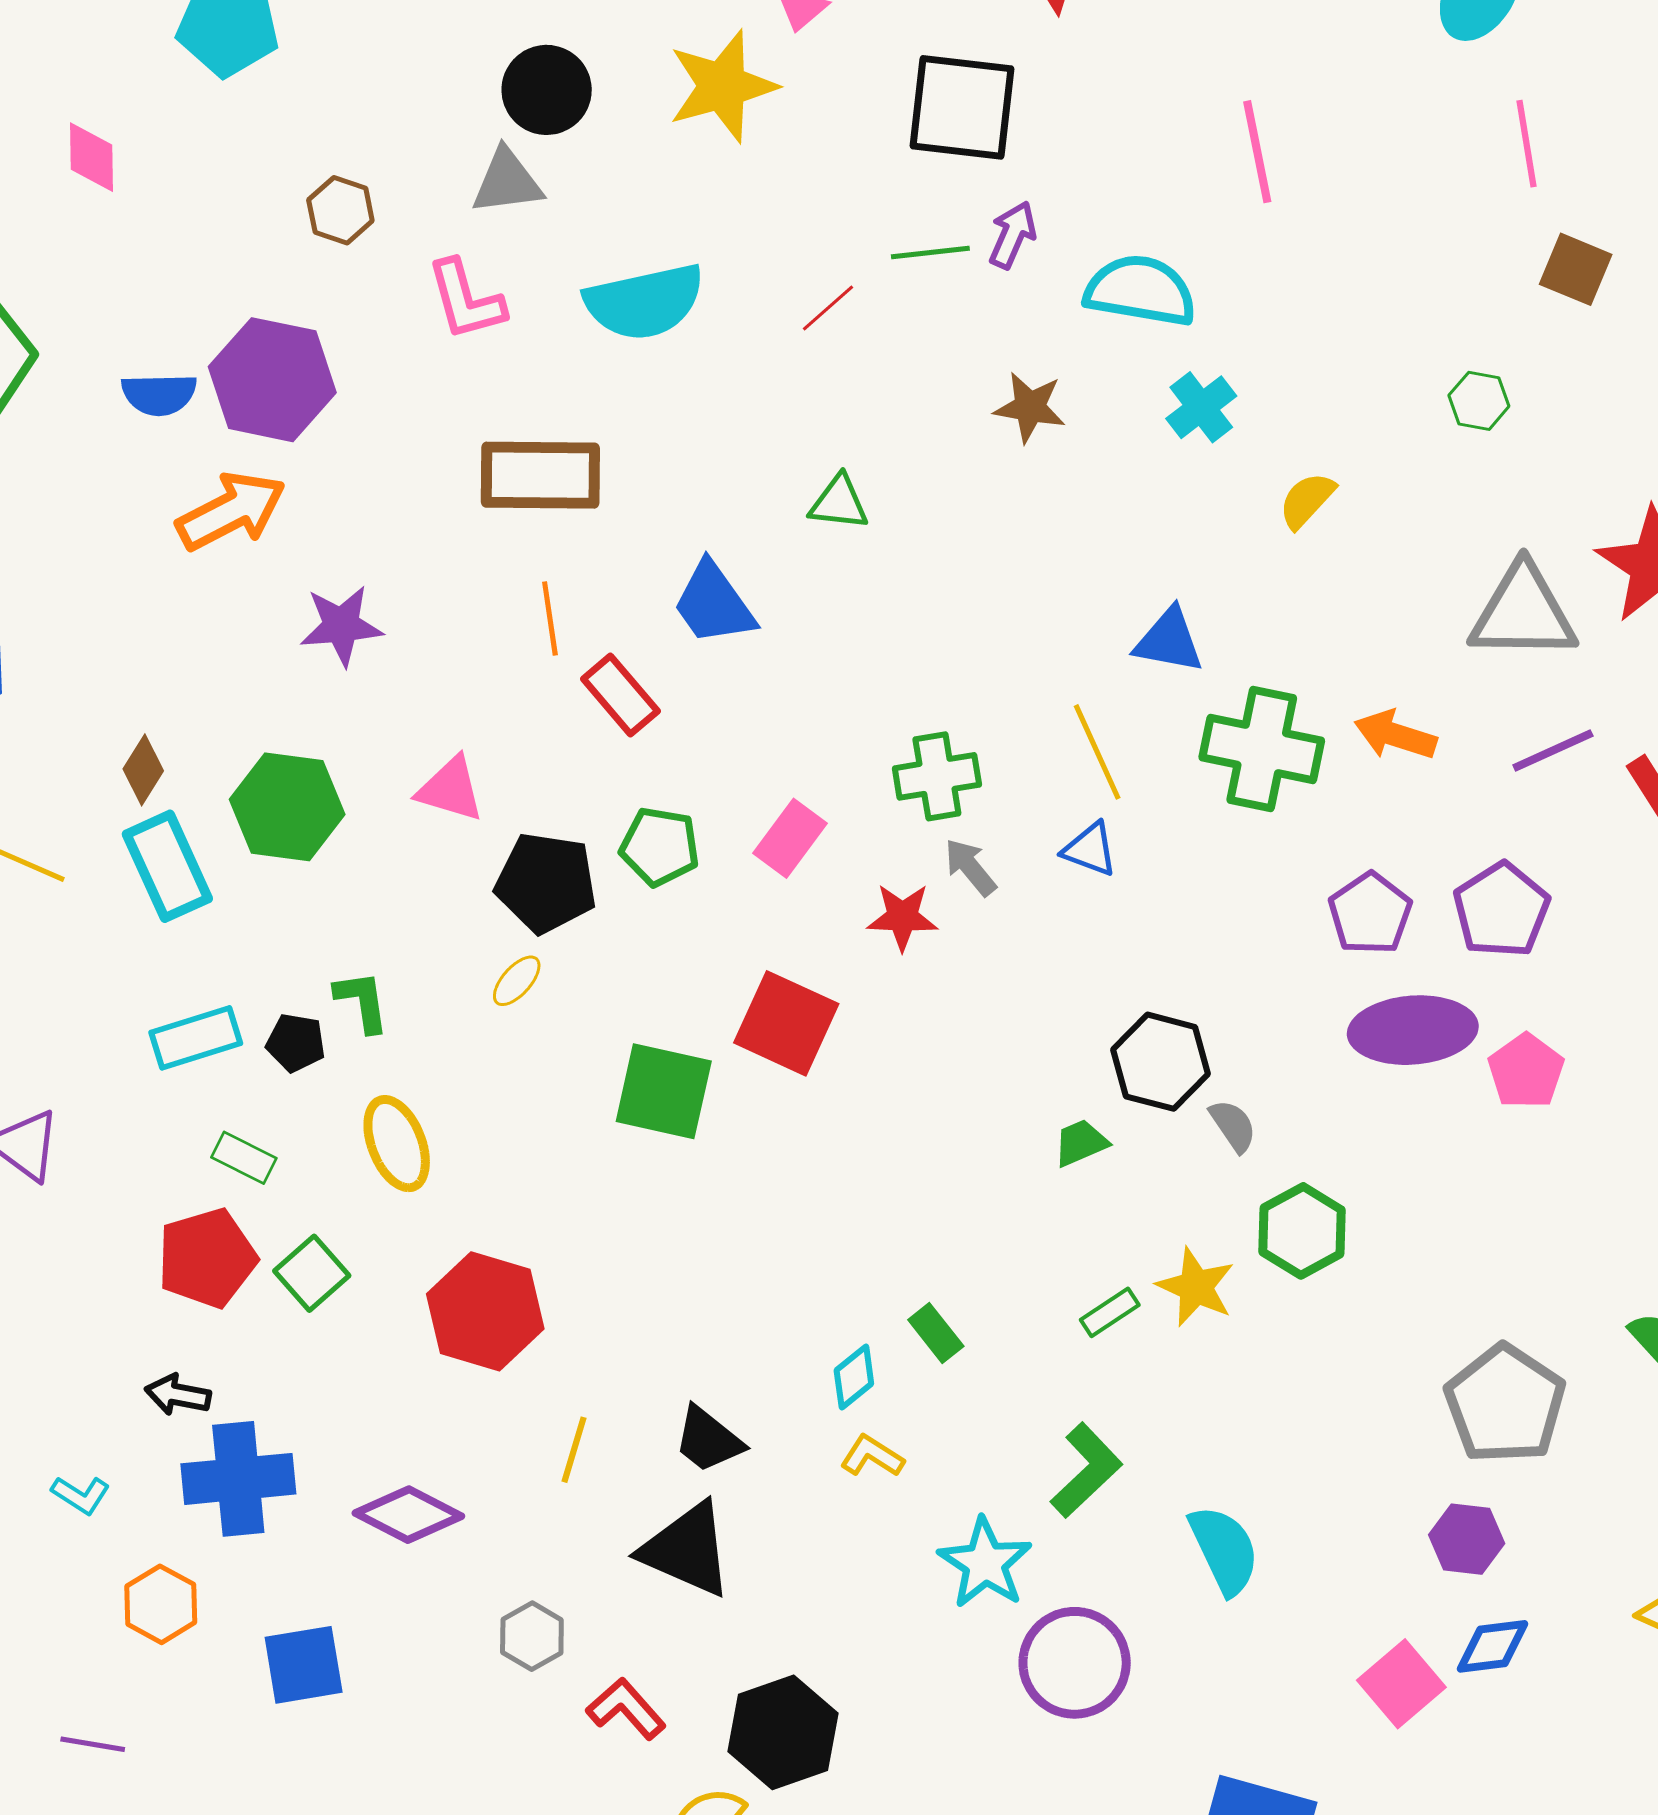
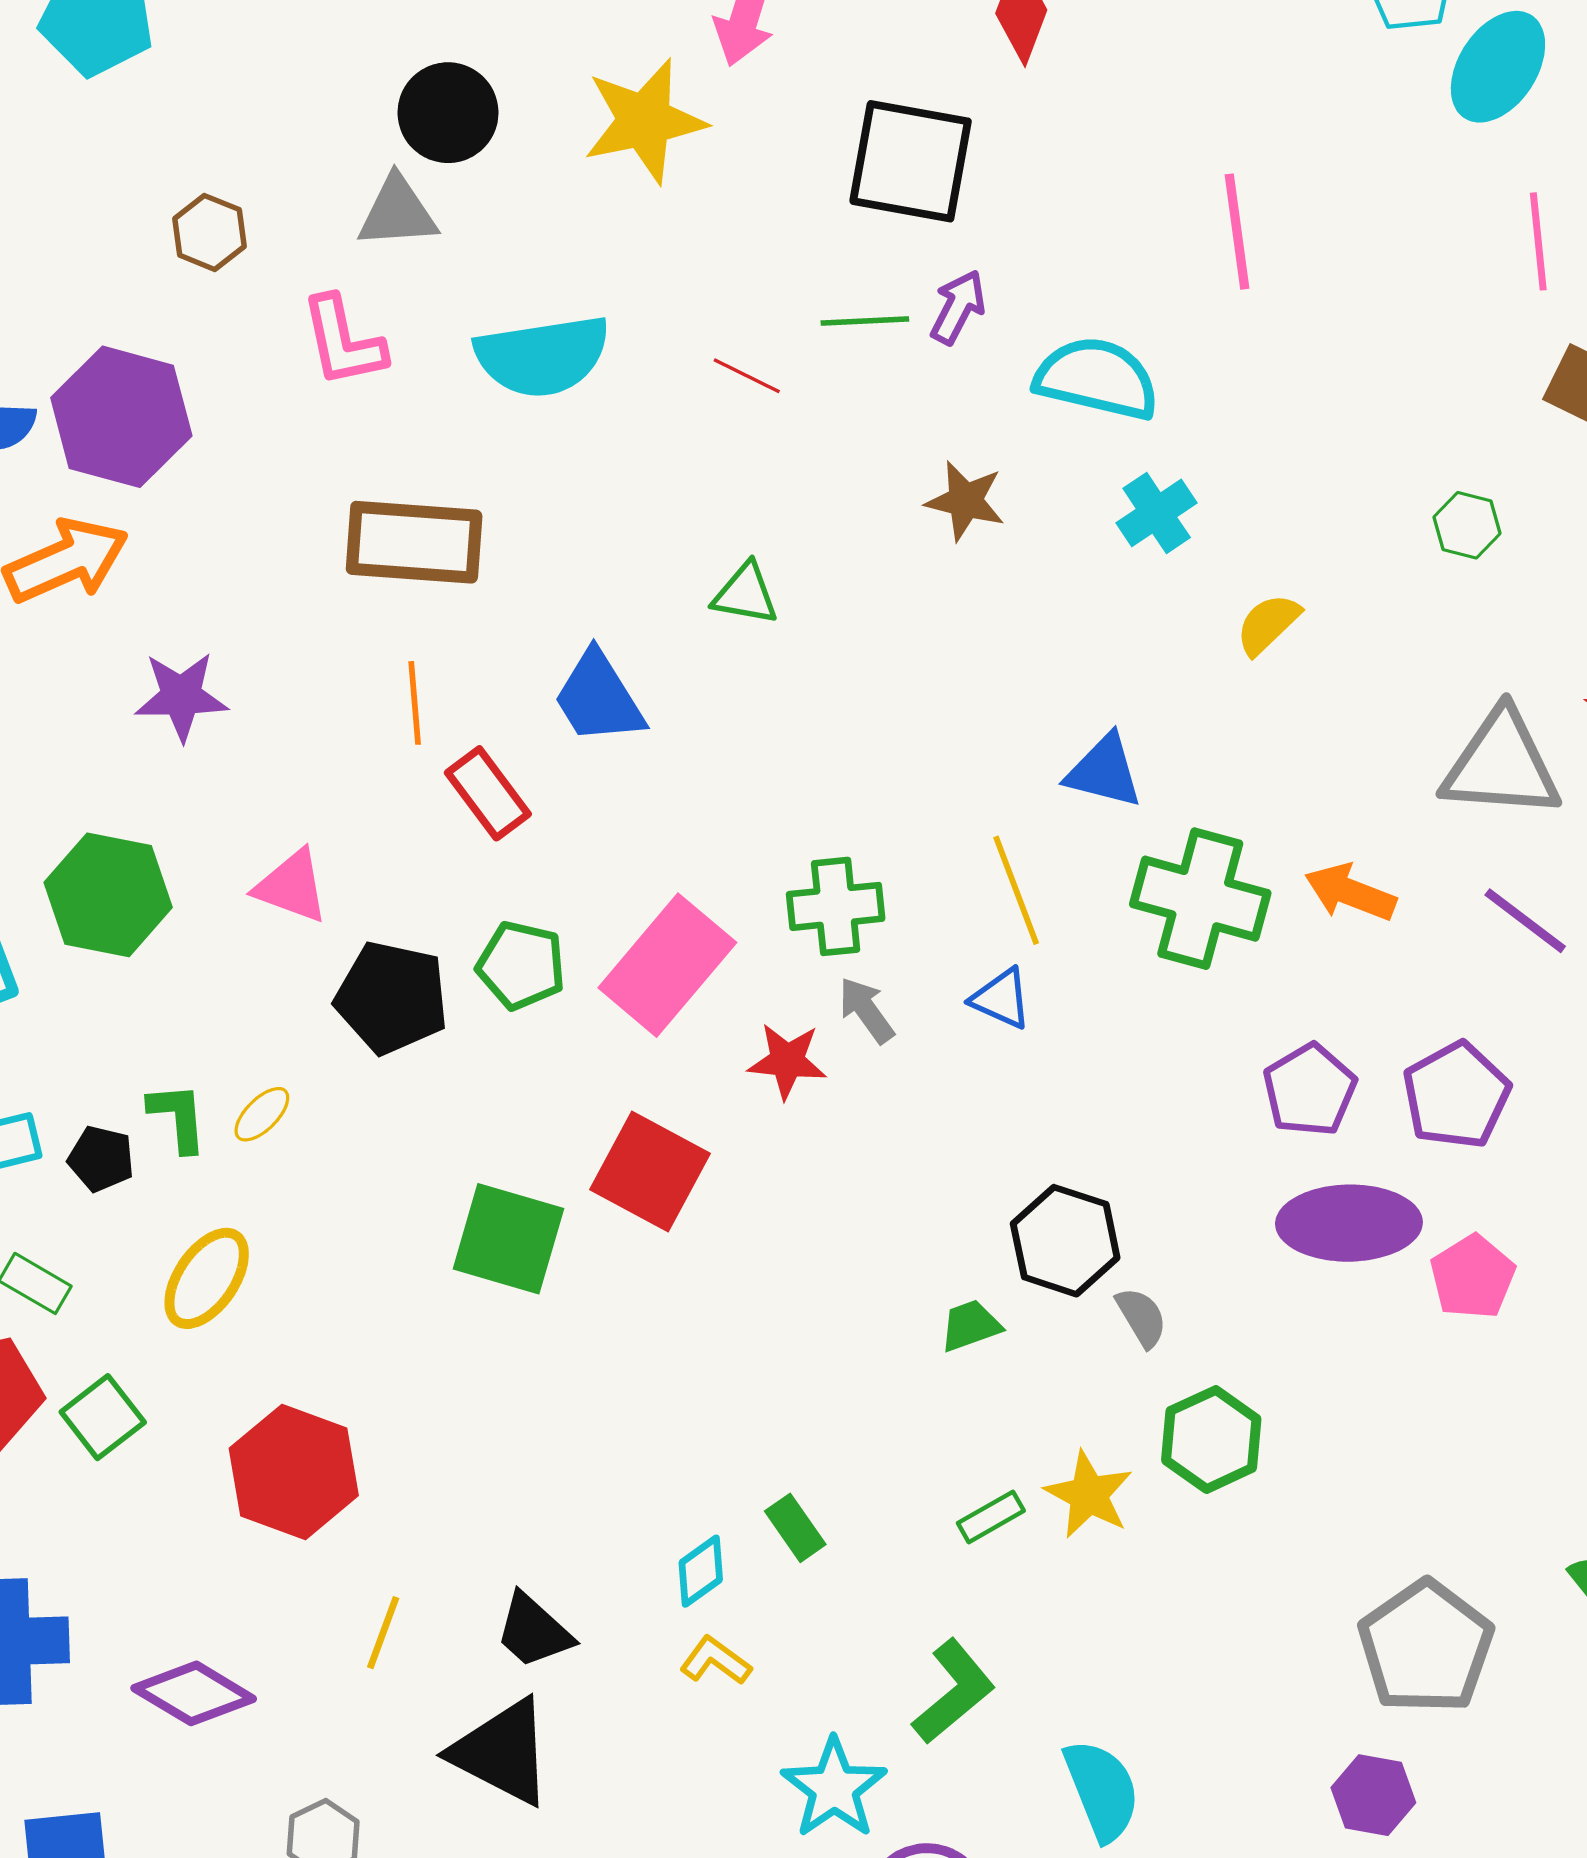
red line: (828, 308) -> (747, 376), turned 64
purple line: (1553, 750) -> (1525, 921), turned 58
pink rectangle: (790, 838) -> (667, 965), size x1.6
yellow ellipse: (517, 981) -> (262, 1114), moved
yellow ellipse: (397, 1144) -> (207, 1278), turned 52

